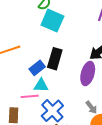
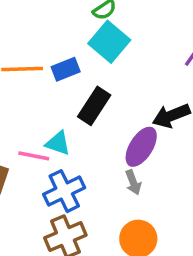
blue rectangle: (37, 68) -> (66, 69), moved
gray arrow: (91, 107) -> (133, 182), moved

